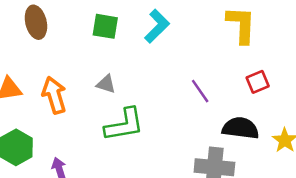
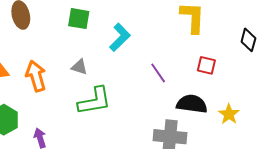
cyan L-shape: (157, 26) -> (120, 37), moved
red square: (258, 82) -> (206, 65), turned 36

